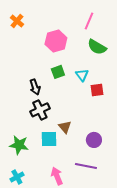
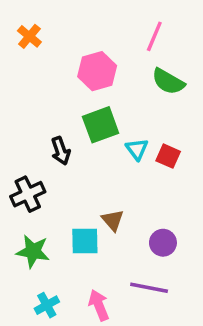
green square: (58, 72) -> (101, 125), size x1.5
cyan triangle: (82, 75) -> (137, 149), moved
red square: (97, 90) -> (168, 156), turned 32
black cross: (40, 110) -> (28, 194), moved
cyan cross: (17, 177) -> (47, 305), moved

